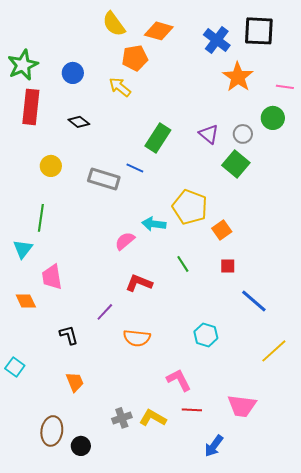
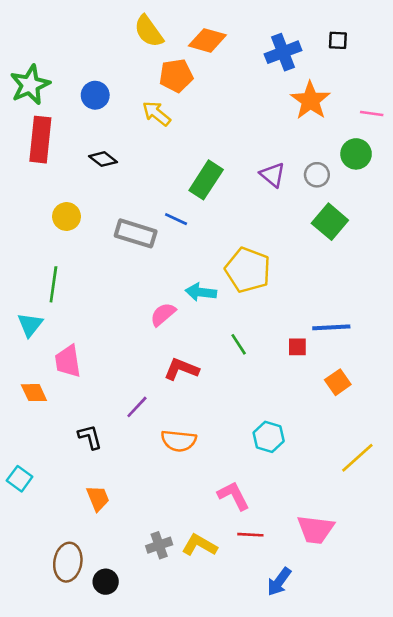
black square: (259, 31) -> (338, 40), size x0.5
blue cross: (217, 40) -> (283, 52), turned 32
green square: (236, 164) -> (330, 222), moved
orange square: (222, 230) -> (338, 382), moved
blue line: (254, 301) -> (331, 327), moved, turned -44

